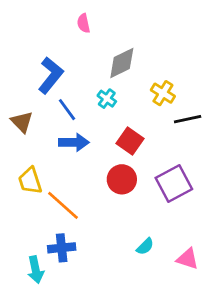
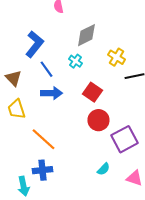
red circle: (122, 179) -> (98, 120), moved
yellow trapezoid: (30, 181) -> (16, 109), moved
purple square: (174, 183) -> (124, 139), moved

